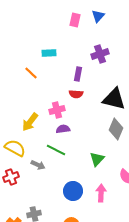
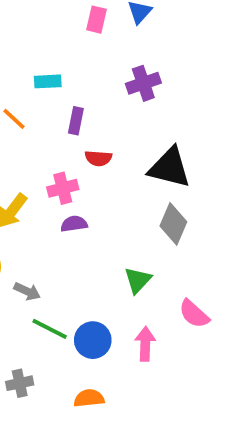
purple rectangle: (78, 74) -> (76, 121), moved
green line: (56, 150) -> (50, 329), moved

